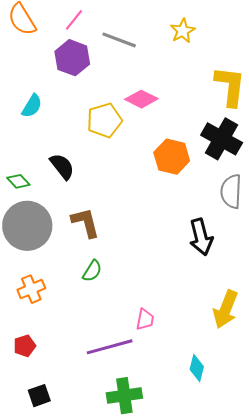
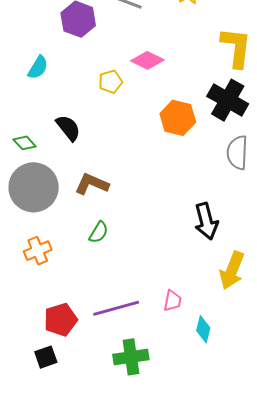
yellow pentagon: (104, 120) -> (110, 82), size x0.7
brown L-shape: (85, 223) -> (92, 184), turned -52
black arrow: (201, 237) -> (206, 221), moved
pink trapezoid: (145, 319) -> (173, 301), moved
red pentagon: (25, 346) -> (61, 320), moved, size x1.5

